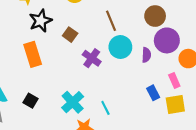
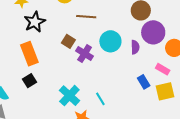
brown line: (111, 21) -> (86, 17), moved, turned -60
brown square: (70, 35) -> (68, 41), moved
pink rectangle: (174, 81) -> (163, 69), turned -32
black square: (31, 101) -> (29, 81), moved, turned 32

